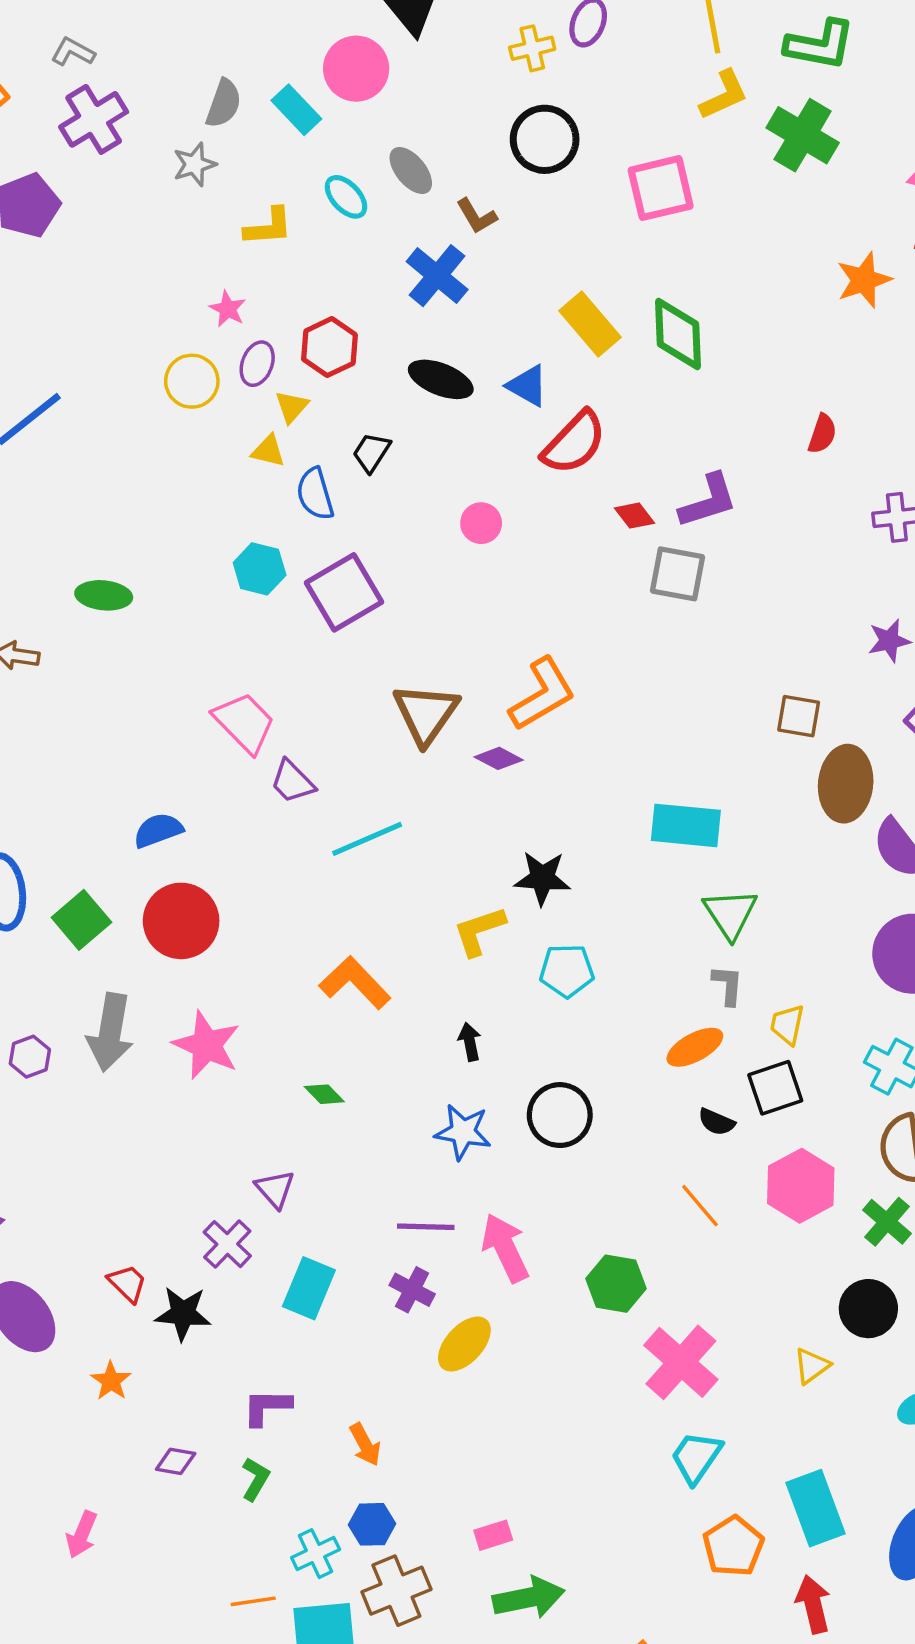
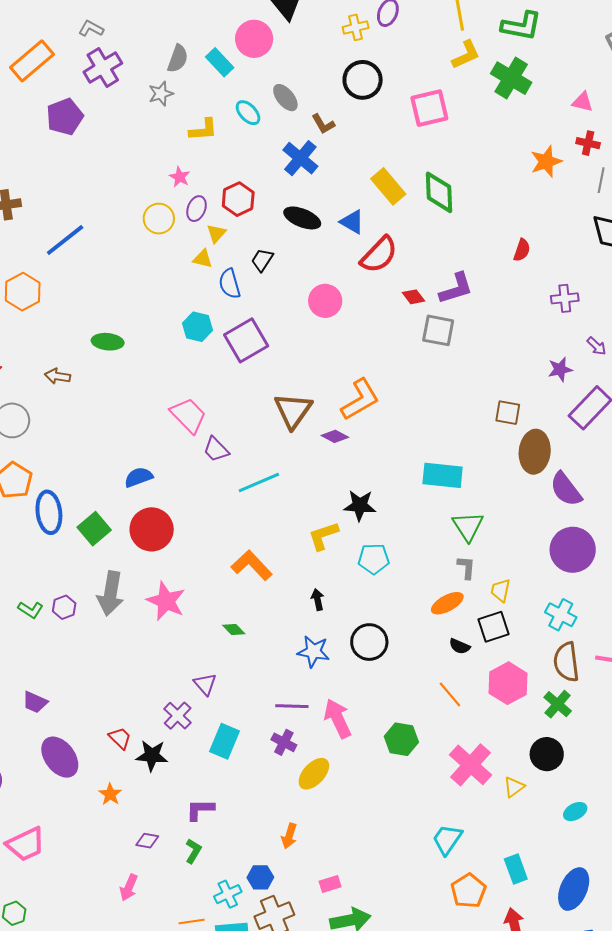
pink circle: (481, 523) -> (325, 301), size x1.4
pink cross: (681, 1362) -> (471, 765), moved
orange arrow: (365, 1445) -> (289, 836), moved, turned 45
cyan rectangle: (815, 1508) -> (516, 869), size x0.7
pink arrow: (82, 1535) -> (129, 888), moved

